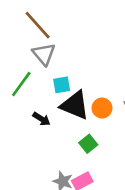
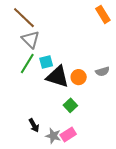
green line: (21, 84) -> (27, 64), moved
black arrow: (42, 119) -> (34, 125), moved, turned 32

